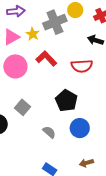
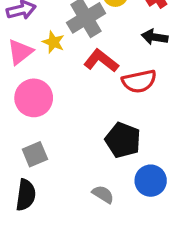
red L-shape: (46, 58) -> (101, 61), moved
gray square: (22, 107) -> (35, 154), moved, turned 35

